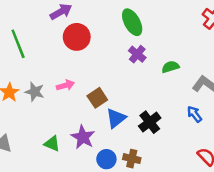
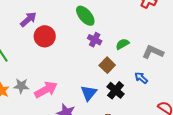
pink arrow: (65, 85) -> (46, 90), moved, size x1.6
brown square: (97, 98) -> (107, 65), moved
blue arrow: (195, 114) -> (141, 78), moved

